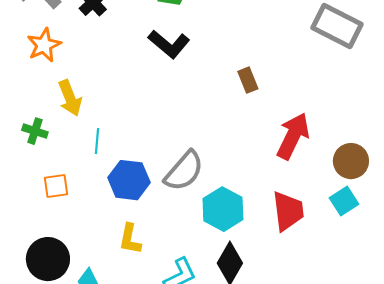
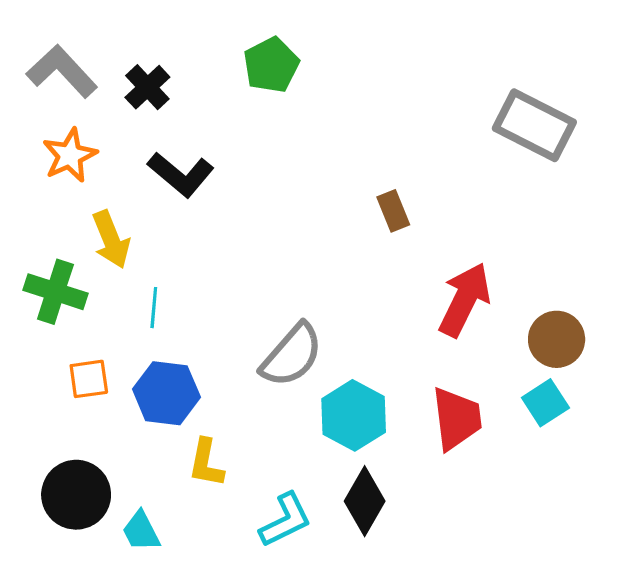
black L-shape: (169, 44) -> (181, 174), moved
green cross: (35, 131) -> (55, 292), size x1.5
blue hexagon: (129, 180) -> (166, 393), moved

